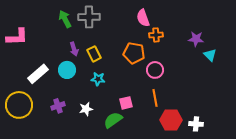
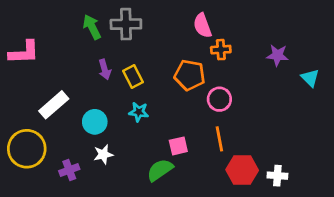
cyan triangle: (210, 55) -> (310, 78), moved
cyan circle: (67, 70) -> (95, 122), moved
purple cross: (58, 106) -> (69, 170), moved
white star: (86, 109) -> (103, 154), moved

